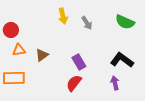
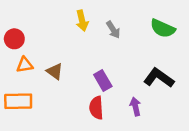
brown triangle: (42, 55) -> (55, 71), turned -48
red semicircle: (74, 83) -> (96, 108), turned -42
purple arrow: (115, 83) -> (135, 106), moved

